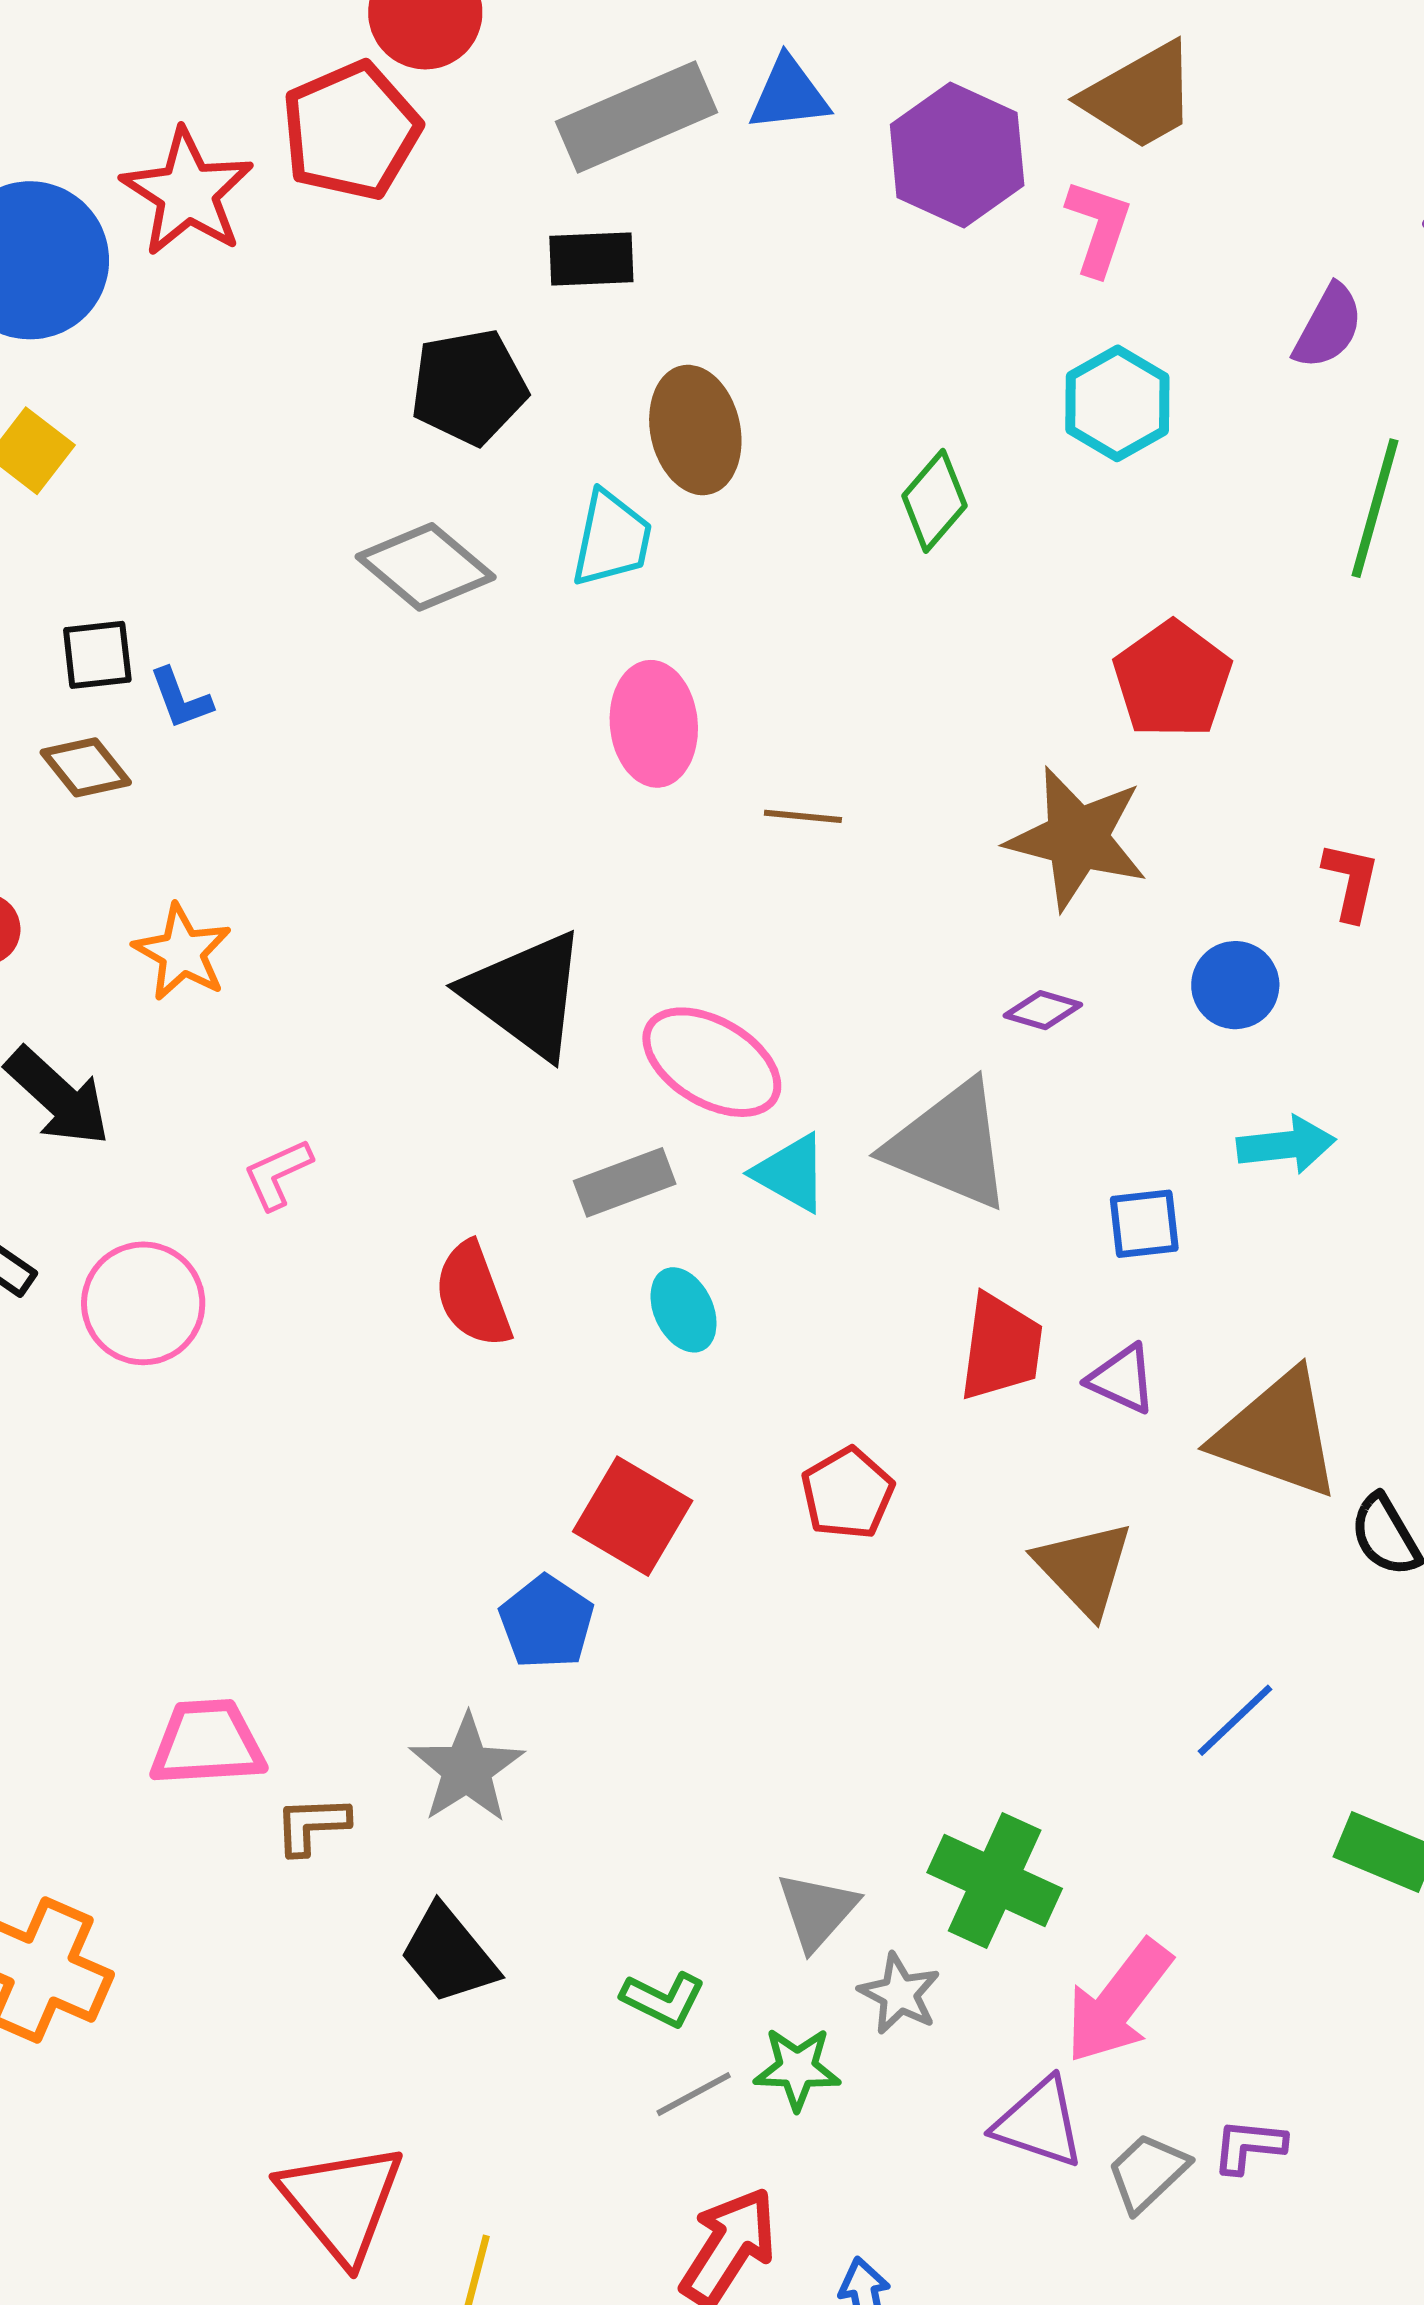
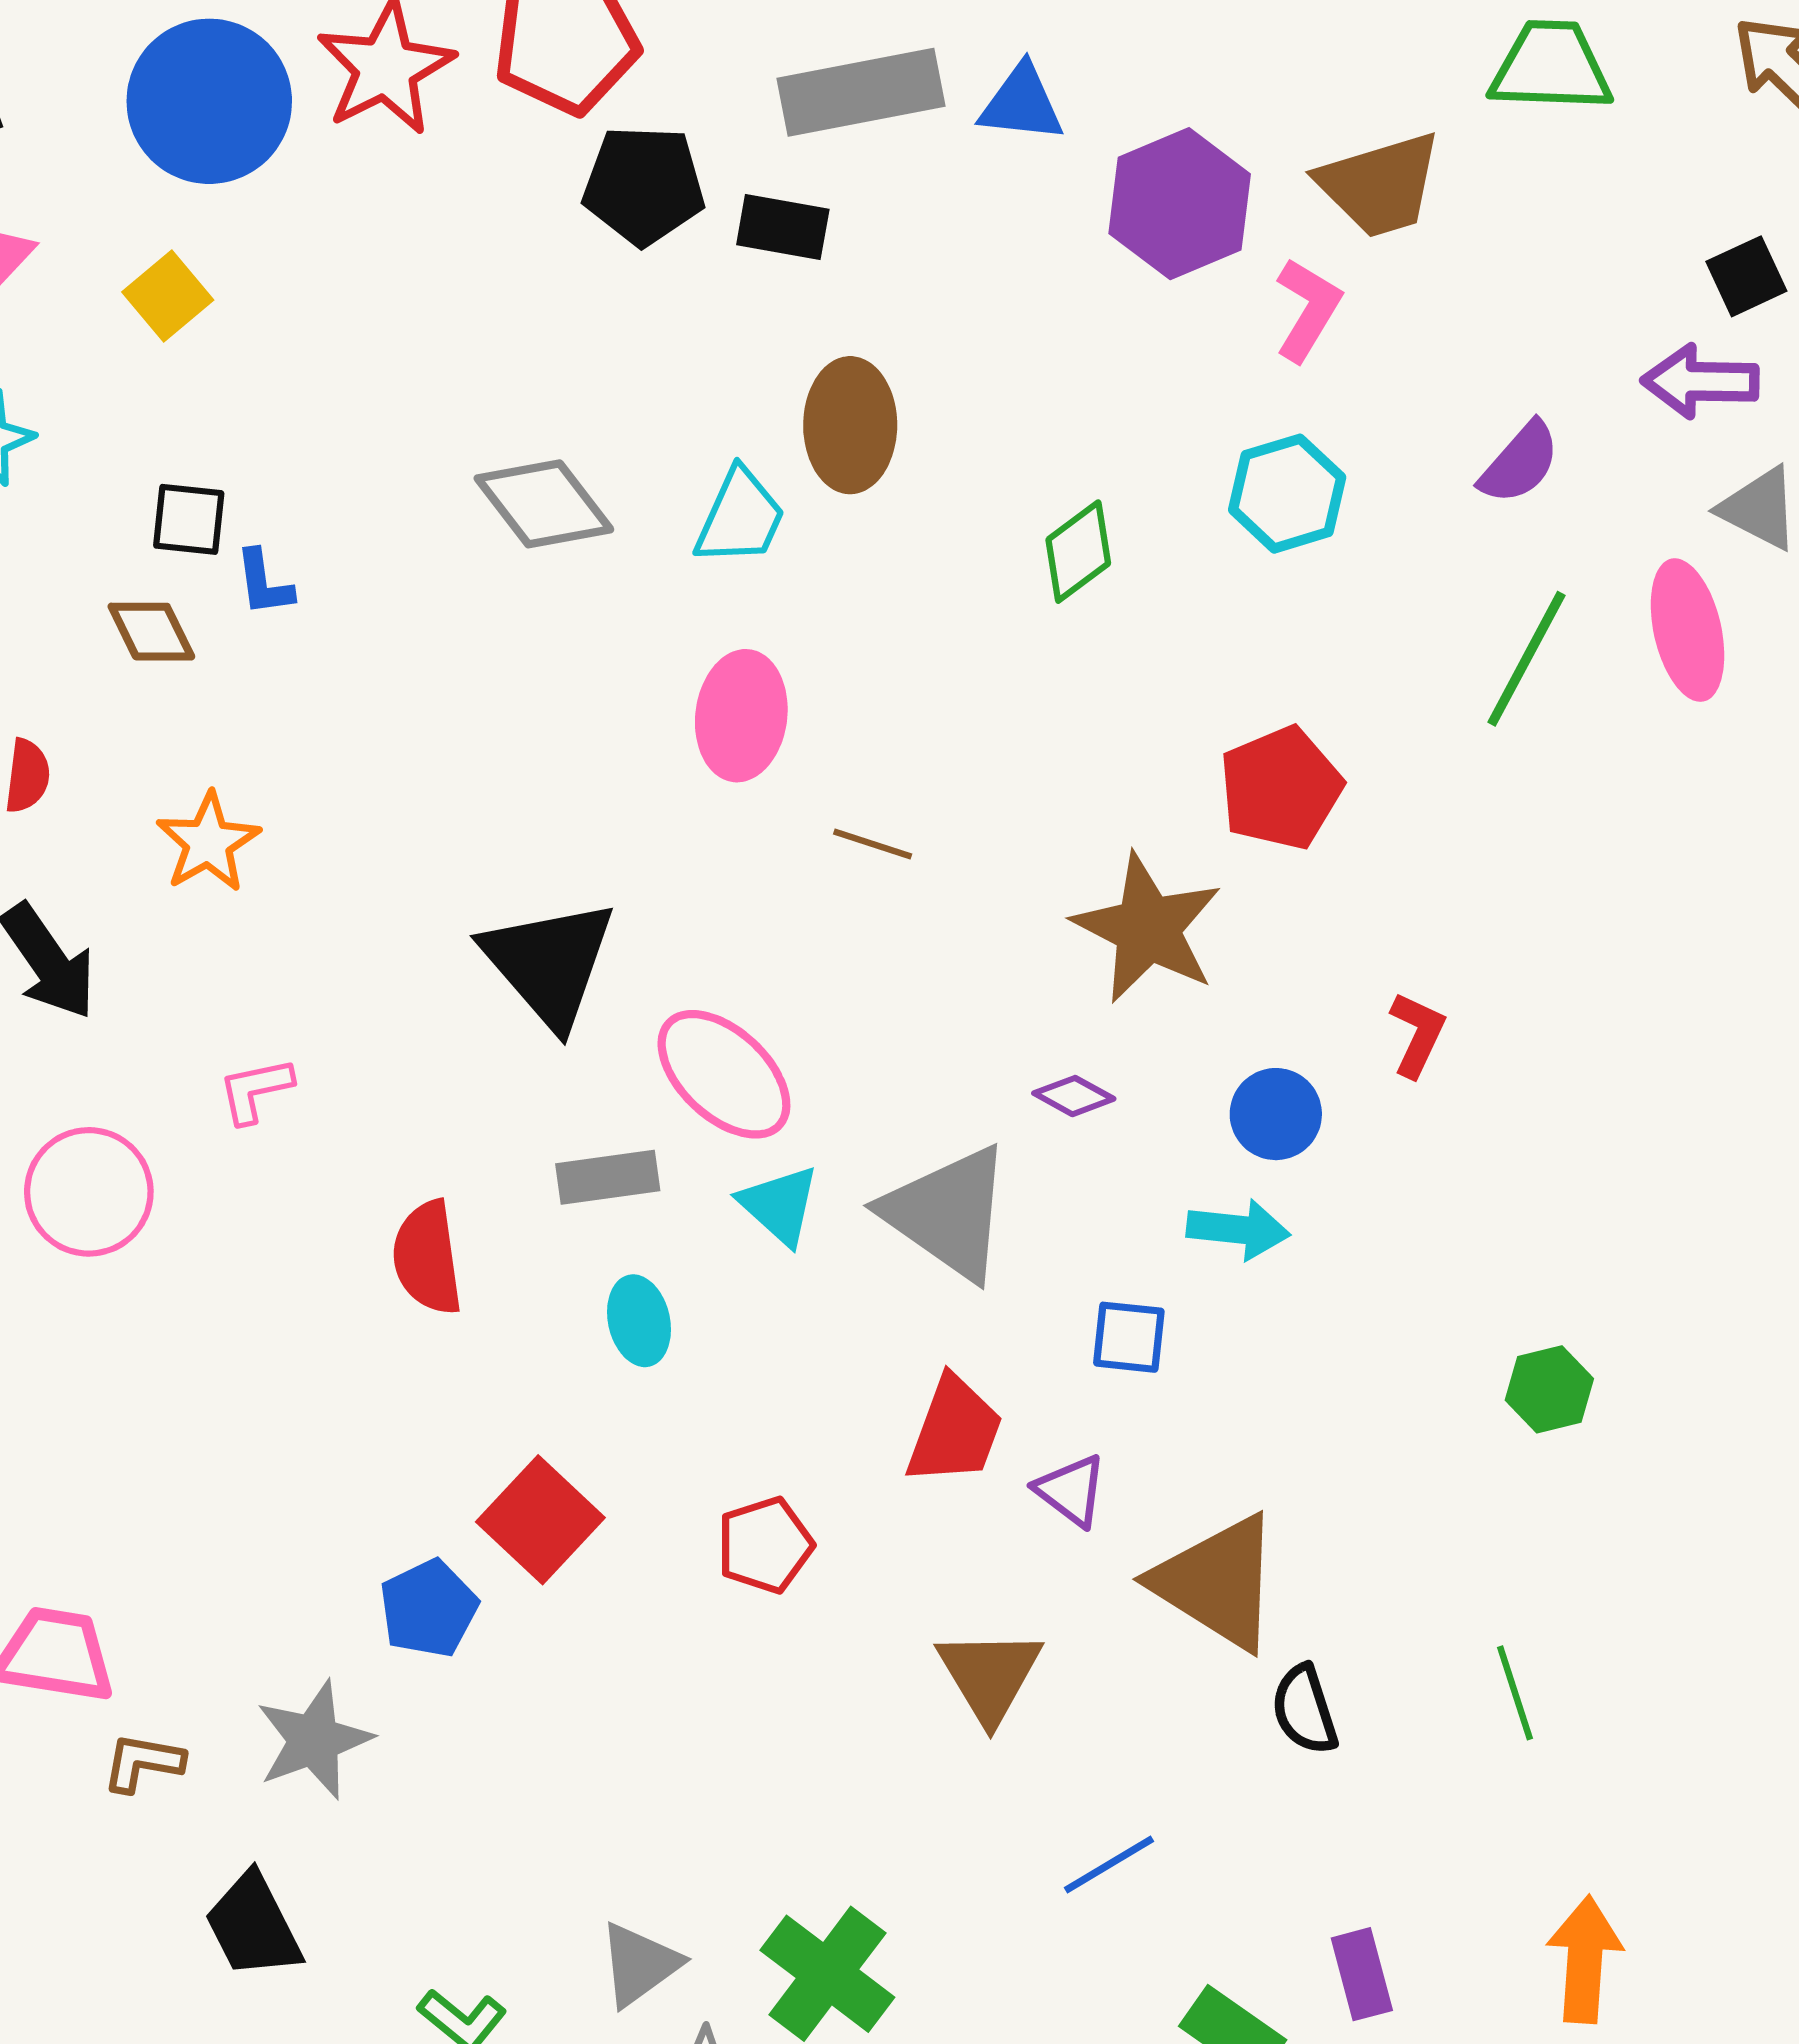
black pentagon: (469, 387) -> (644, 185), moved
cyan arrow: (1286, 1145) -> (1238, 1229), moved

